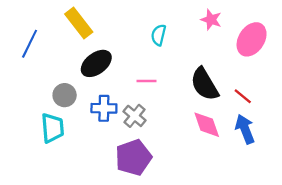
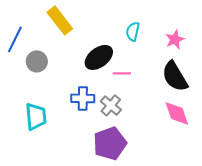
pink star: (211, 20) -> (175, 39), moved, turned 30
black ellipse: (96, 63) -> (99, 57), moved
gray circle: (65, 95) -> (37, 61), moved

